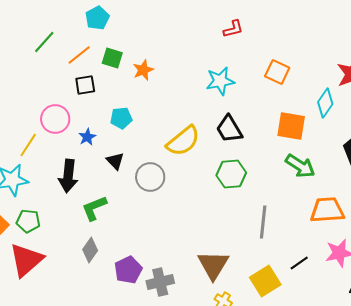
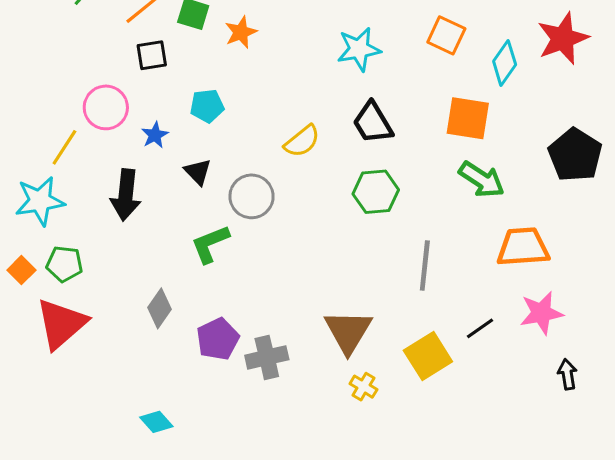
cyan diamond: (325, 103) -> (505, 63), moved
yellow semicircle: (183, 141) -> (302, 141), size x0.7
green L-shape: (94, 208) -> (210, 244), moved

